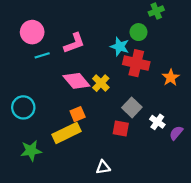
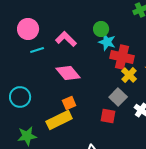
green circle: (139, 32) -> (101, 29), moved
pink L-shape: (74, 43) -> (66, 39), turned -115
yellow cross: (101, 83) -> (129, 75), moved

